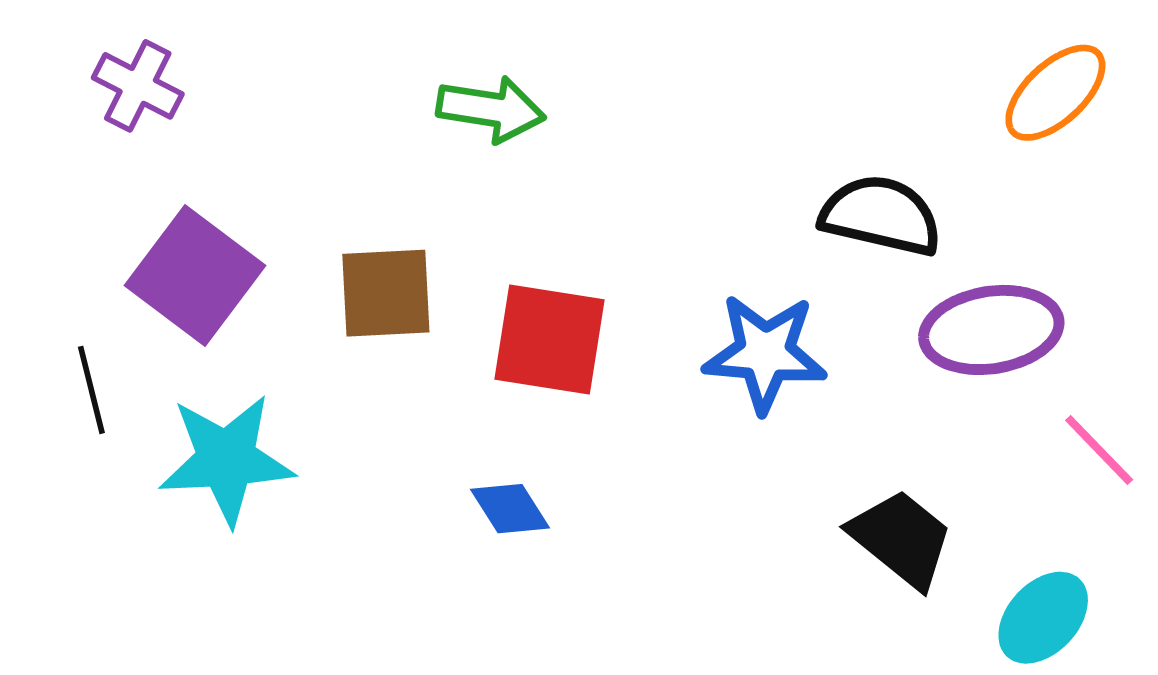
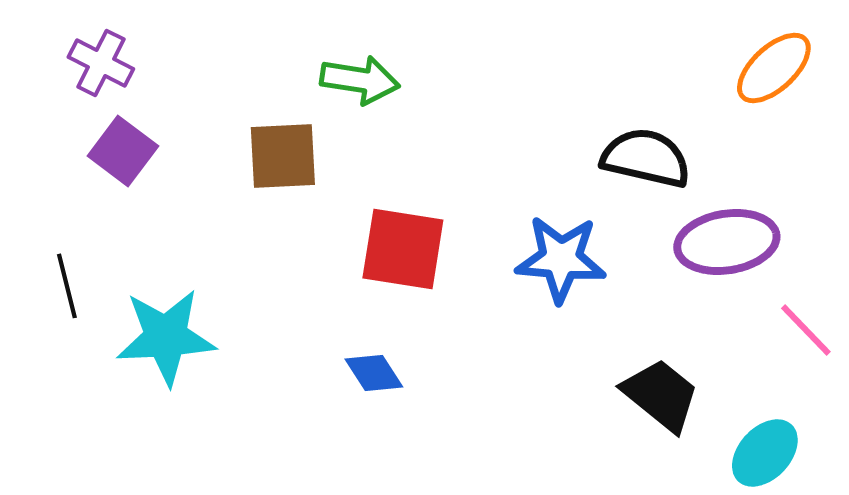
purple square: (195, 275) -> (123, 151), moved, size x0.7
brown square: (386, 293) -> (283, 156), moved

